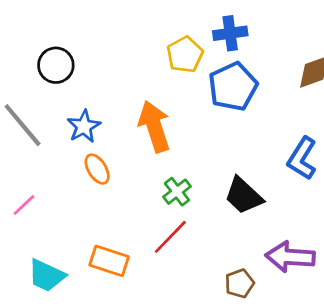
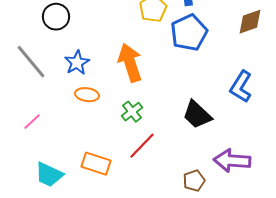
orange ellipse: (97, 169) -> (87, 95), turned -50
green cross: (177, 192) -> (132, 112), moved

